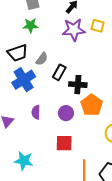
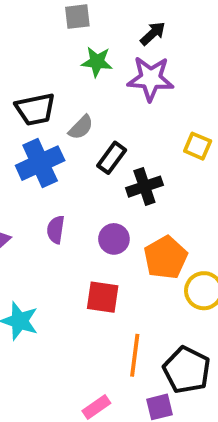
green star: (31, 25) -> (97, 62), moved
yellow square: (98, 26) -> (198, 146), moved
black cross: (78, 85) -> (144, 187), turned -30
orange pentagon: (92, 105) -> (166, 258), moved

